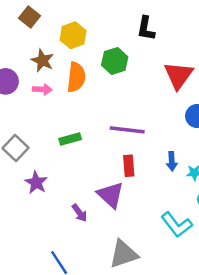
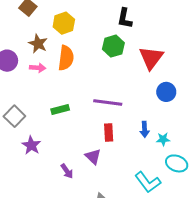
green hexagon: (115, 61) -> (113, 46), moved
purple triangle: (111, 195) -> (93, 157), size x0.7

